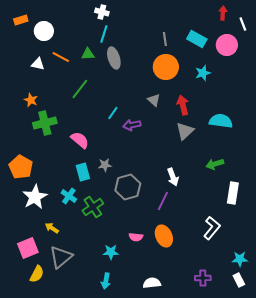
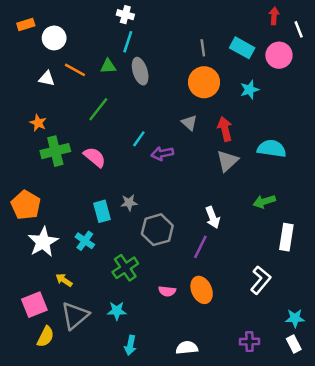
pink semicircle: (80, 140) -> (95, 157), moved
green cross: (93, 207) -> (125, 268), moved
cyan star: (111, 252) -> (117, 311), moved

